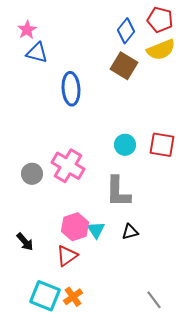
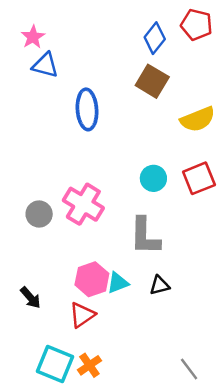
yellow semicircle: (161, 50) -> (198, 119), moved
red square: (162, 145) -> (199, 178), turned -32
cyan triangle: (96, 230) -> (118, 283), turned 42

